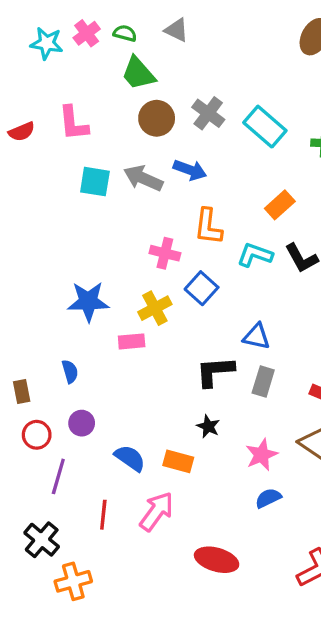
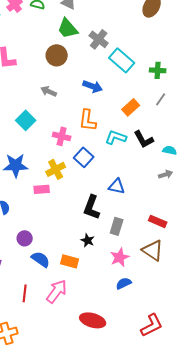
green trapezoid: (138, 73) -> (68, 28), moved
gray cross: (208, 113) -> (99, 39), moved
blue arrow: (190, 170) -> (93, 86), moved
gray arrow: (143, 178) -> (49, 91), size x0.7
cyan square: (95, 182) -> (26, 120), moved, turned 36
black L-shape: (215, 371) -> (92, 207), turned -65
gray rectangle: (263, 381) -> (117, 226), moved
purple circle: (82, 423) -> (25, 238), moved

